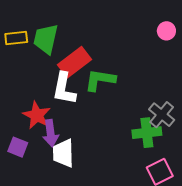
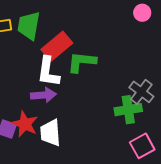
red star: (37, 115) -> (25, 124), moved
purple arrow: (51, 133) -> (43, 95), moved, turned -85

